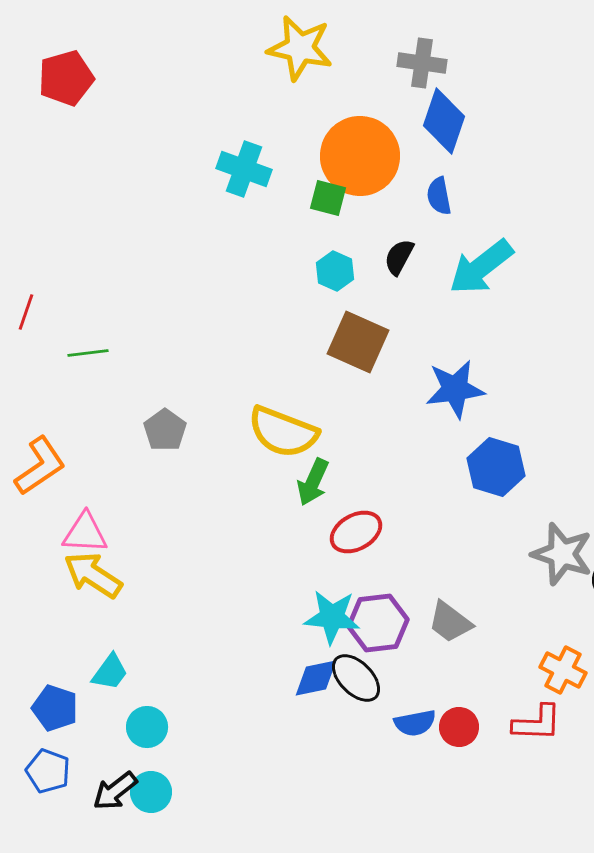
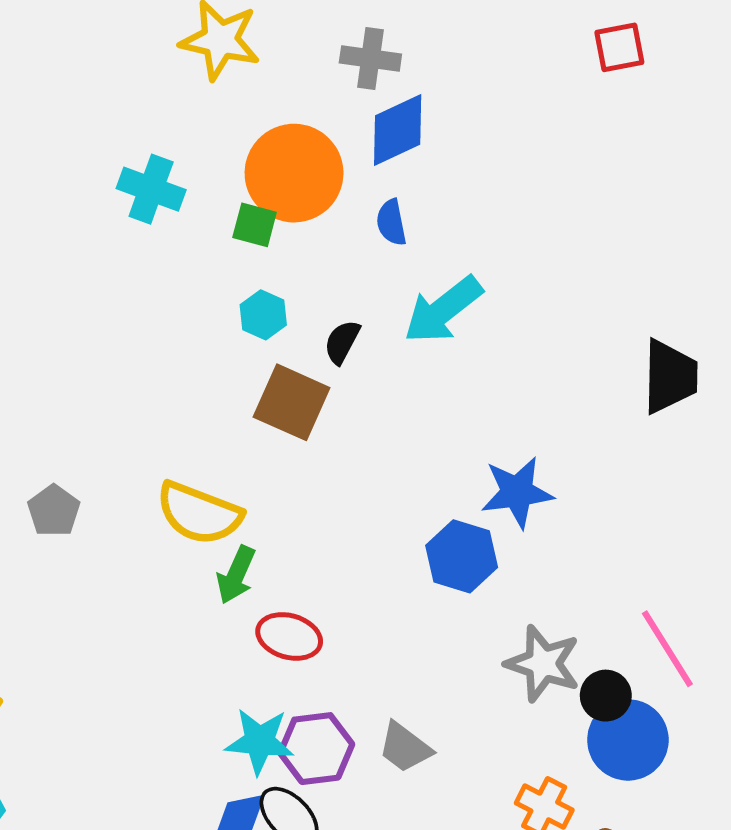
blue diamond: (444, 121) -> (398, 130), turned 46
black semicircle: (399, 257) -> (342, 342), moved
blue star: (455, 389) -> (517, 492), moved
red ellipse: (356, 532) -> (289, 636), turned 45

